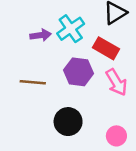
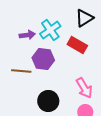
purple hexagon: (79, 72) -> (43, 59), moved
pink arrow: (116, 82) -> (84, 88), moved

